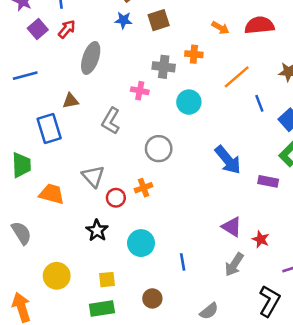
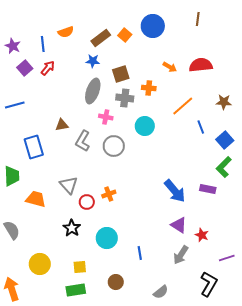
brown square: (159, 20) -> (121, 74), moved
gray ellipse: (91, 58) -> (93, 91), moved
brown triangle: (71, 101) -> (62, 125), moved
gray circle: (159, 149) -> (114, 146), moved
blue arrow: (228, 160) -> (175, 191), moved

